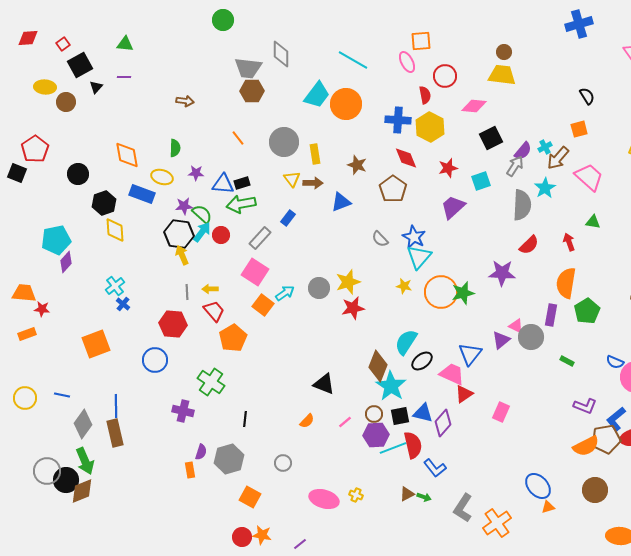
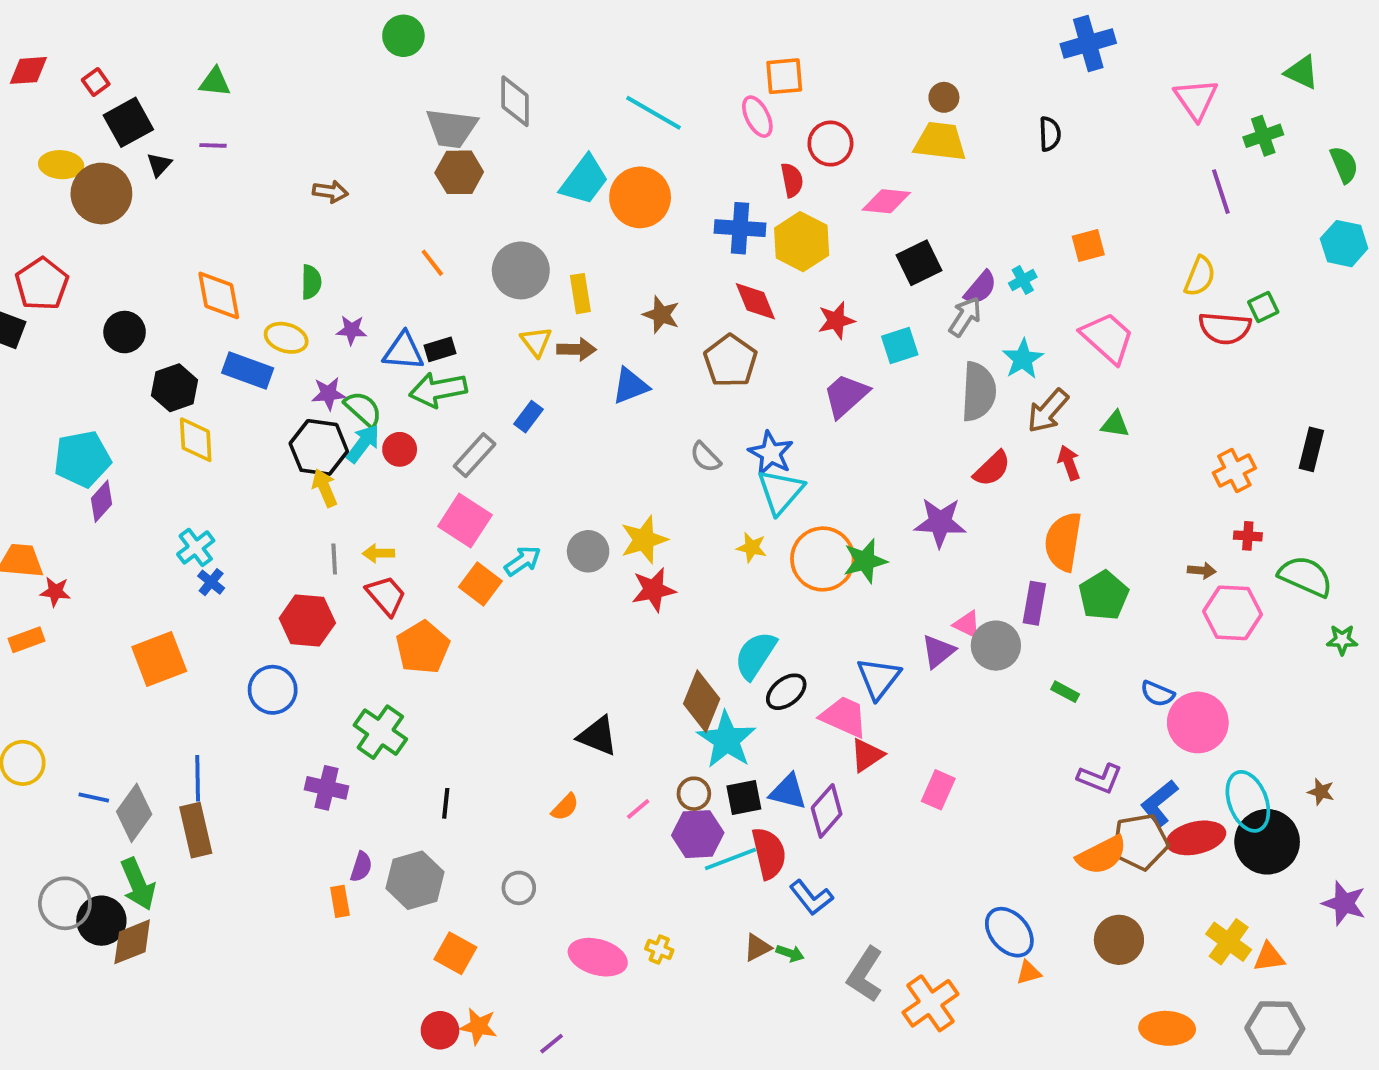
black semicircle: (587, 96) -> (1050, 134), moved, turned 30
brown circle: (66, 102) -> (101, 194), size x1.6
brown arrow: (558, 158) -> (1048, 411), moved
blue line: (62, 395) -> (94, 798), moved

